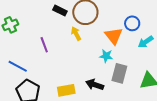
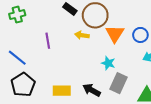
yellow arrow: (76, 34) -> (82, 35), turned -64
orange triangle: (114, 36) -> (115, 34), moved

